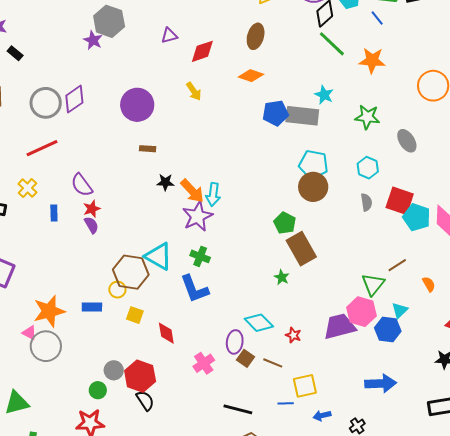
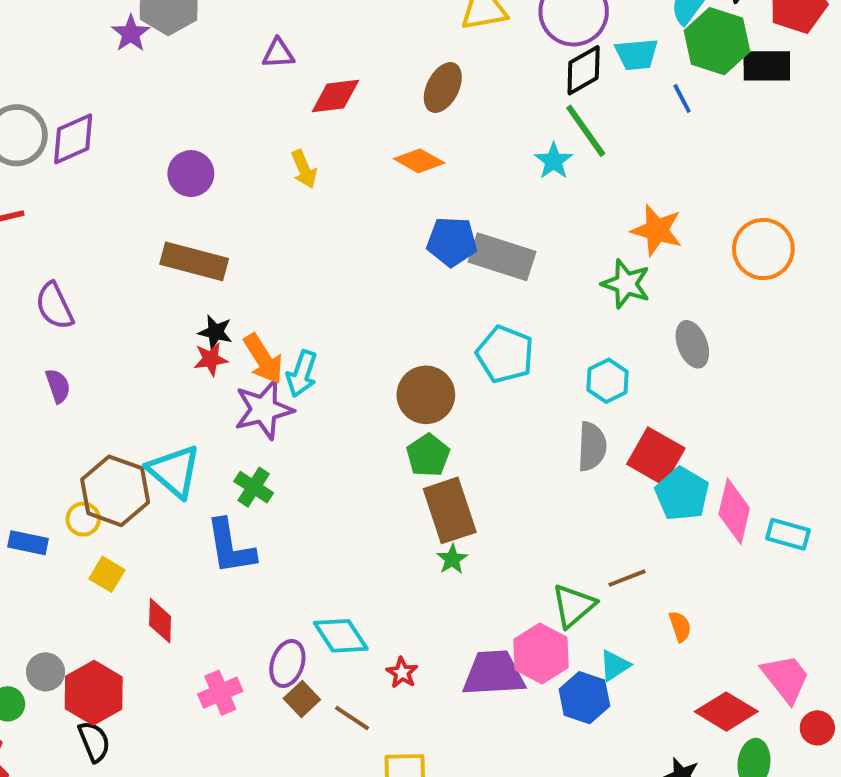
orange star: (372, 60) -> (657, 230), moved
cyan star: (324, 95) -> (554, 161), moved
purple circle: (137, 105) -> (191, 174), size x0.7
brown rectangle: (148, 149) -> (194, 261), size x2.0
brown circle: (313, 187) -> (426, 395), moved
gray semicircle: (366, 202) -> (592, 447), size x1.4
red star: (92, 209) -> (211, 359), moved
green star: (282, 277) -> (452, 559), moved

